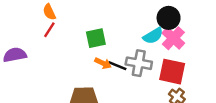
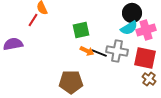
black circle: (169, 18) -> (132, 13), moved
red line: (49, 30) -> (33, 20), moved
pink cross: (173, 38) -> (146, 30), turned 30

